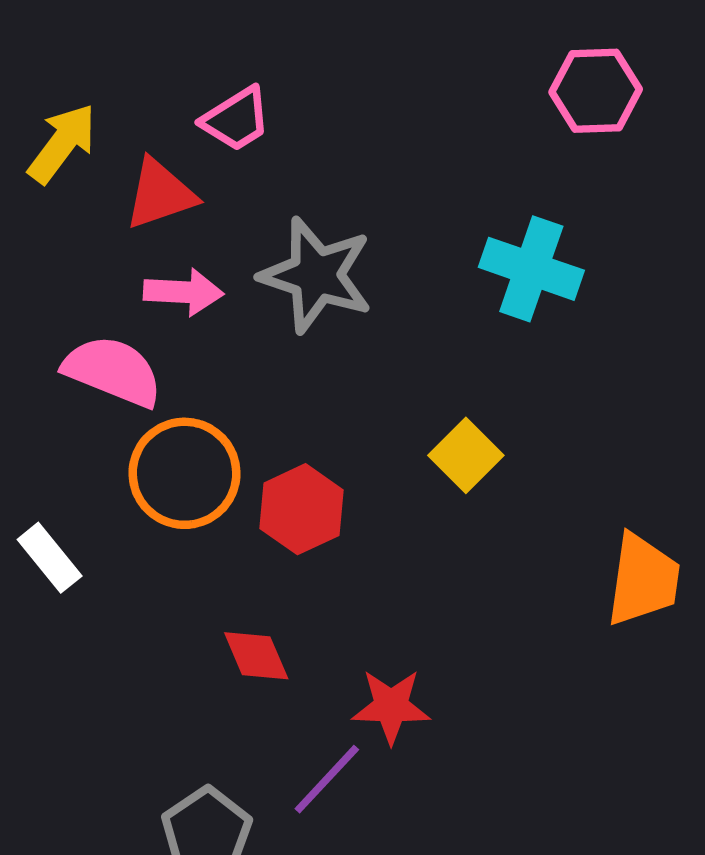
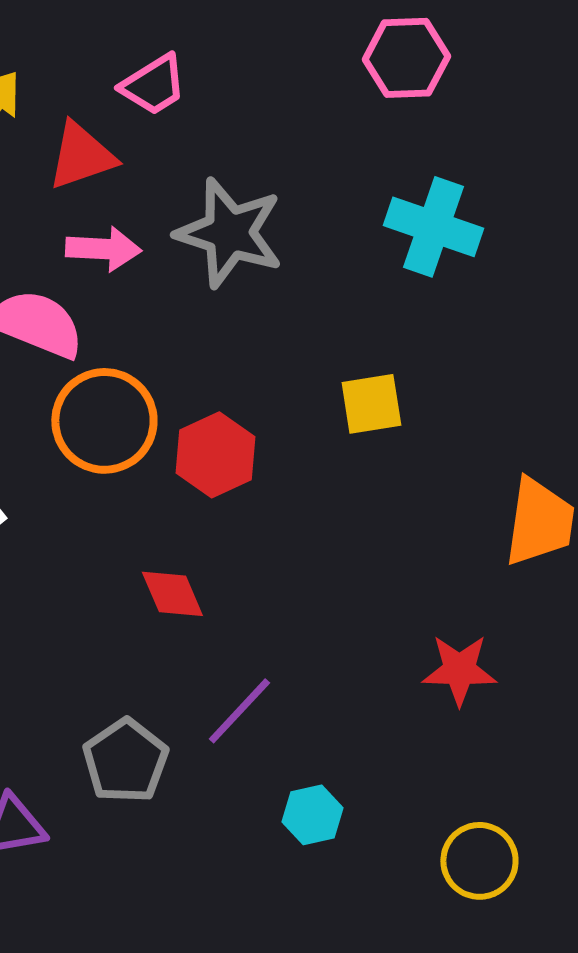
pink hexagon: (596, 91) -> (406, 58), moved
yellow square: (466, 455) -> (371, 404), turned 36
red star: (391, 706) -> (459, 670), moved

